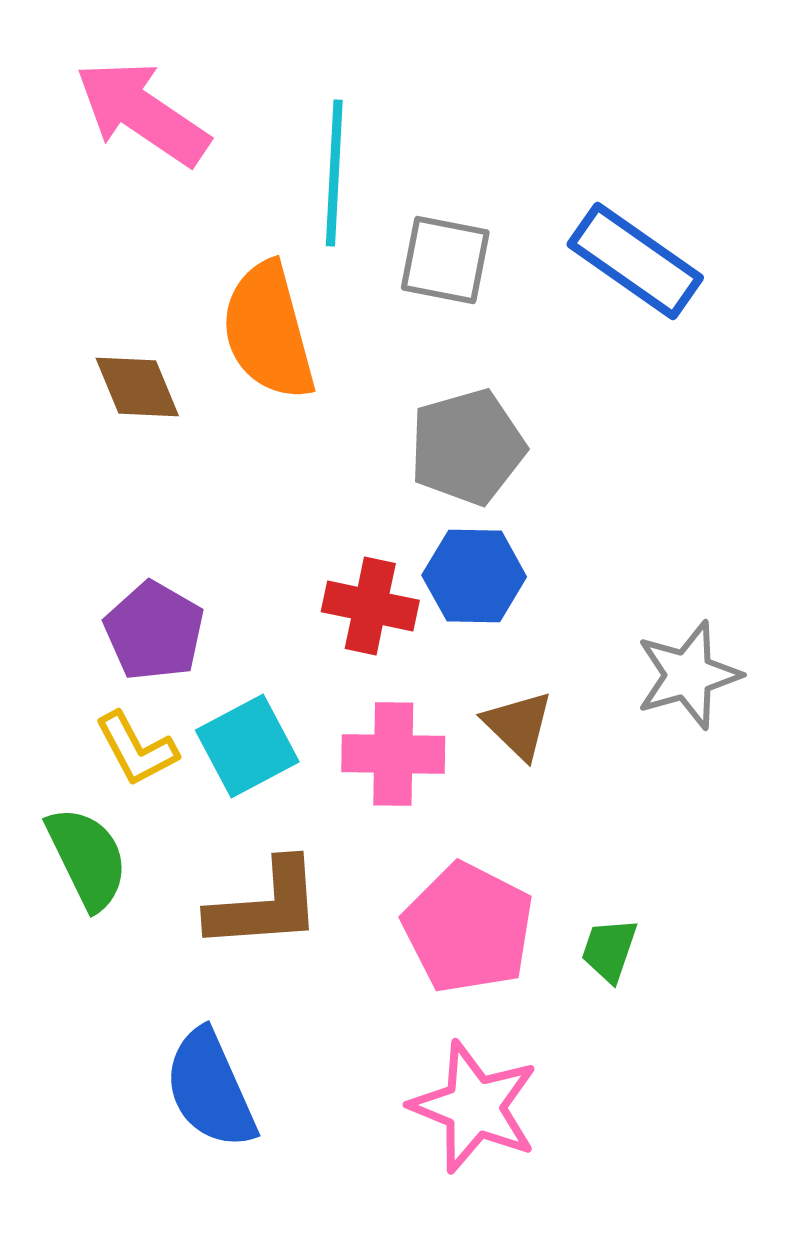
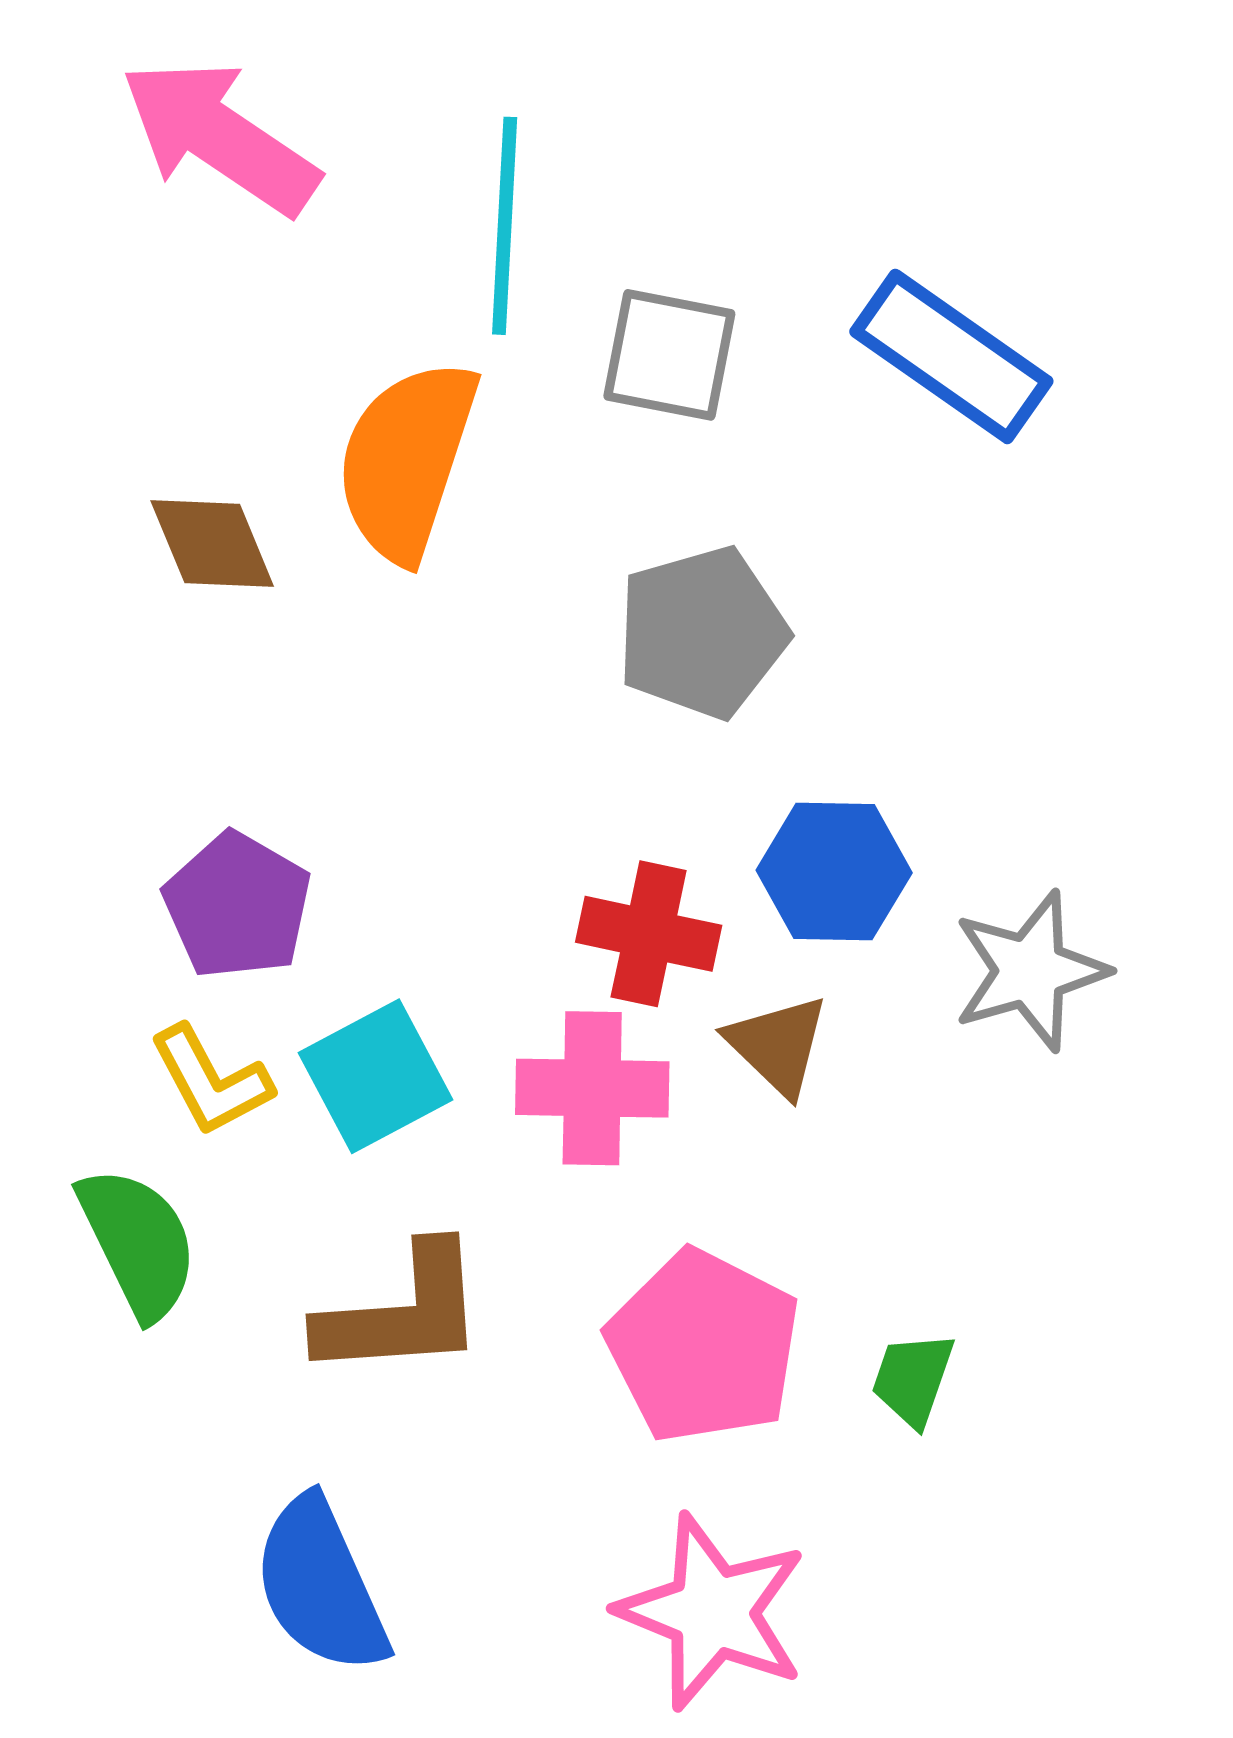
orange semicircle: (268, 331) -> (407, 460), turned 33
blue hexagon: (474, 576) -> (834, 871), moved
red cross: (370, 606) -> (649, 934), moved

